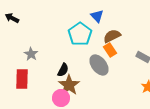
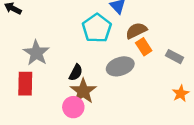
orange rectangle: (110, 50) -> (144, 47), moved
gray star: (31, 54) -> (36, 53), size x1.5
gray ellipse: (99, 65) -> (120, 66), turned -70

